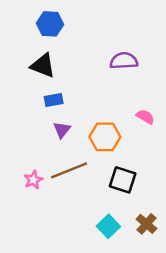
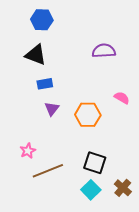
brown line: (69, 170) -> (48, 171), moved
black square: (123, 180) -> (95, 163), moved

